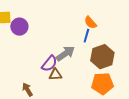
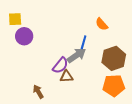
purple circle: (19, 27) -> (24, 36), moved
blue line: (86, 36) -> (84, 42), moved

